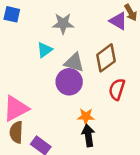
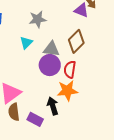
red semicircle: (117, 89) -> (70, 70), moved
orange star: (86, 116) -> (67, 91), size x1.5
black arrow: (88, 135) -> (53, 106), moved

